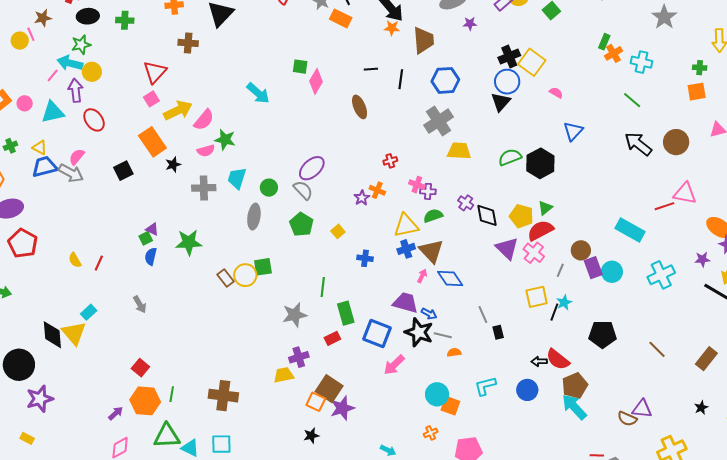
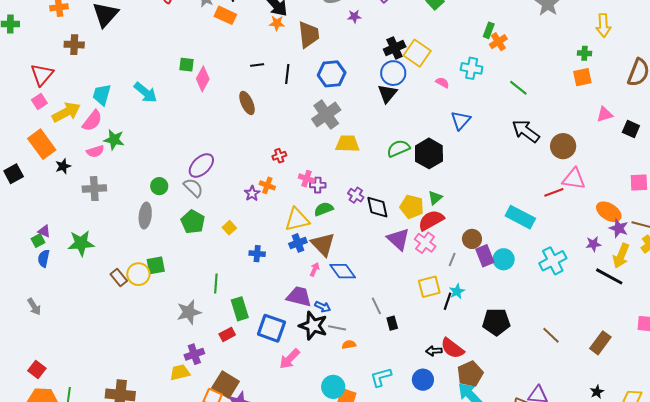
cyan cross: (642, 62) -> (472, 68), moved
brown circle: (676, 142) -> (563, 146), moved
cyan trapezoid: (237, 178) -> (102, 95), moved

